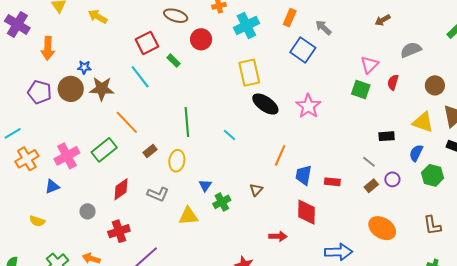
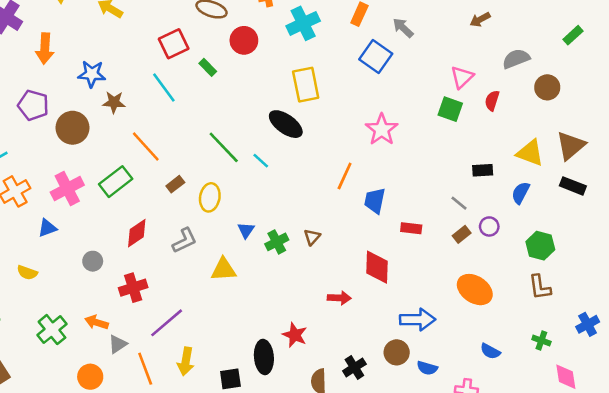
blue star: (84, 67) -> (92, 74), size x1.5
brown circle: (435, 85) -> (547, 87), moved
brown circle: (71, 89) -> (72, 128), moved
brown star: (102, 89) -> (114, 102), size x0.7
black ellipse: (265, 104) -> (286, 124), moved
green line: (187, 122) -> (224, 147), turned -40
cyan line: (230, 135) -> (261, 161), moved
orange line: (280, 155) -> (345, 176), moved
blue trapezoid: (304, 175) -> (375, 201), moved
green hexagon: (433, 175) -> (540, 246), moved
gray L-shape: (158, 194) -> (185, 240), turned -50
green cross: (222, 202) -> (277, 242), moved

